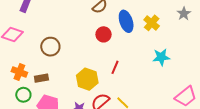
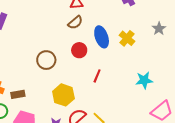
brown circle: (50, 47) -> (46, 60), moved
cyan star: (161, 57) -> (144, 80), moved
red line: (115, 67) -> (97, 76), moved

